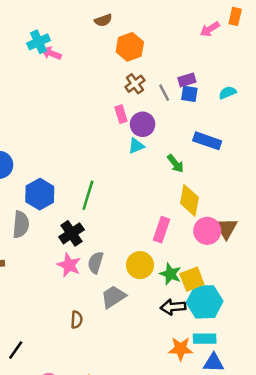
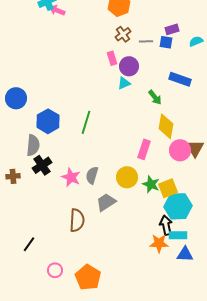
purple rectangle: (187, 80) -> (172, 29), moved
gray line: (164, 93) -> (146, 41), turned -64
black cross: (71, 233) -> (42, 165), moved
black arrow: (173, 307) -> (166, 225), moved, turned 84
brown semicircle: (77, 320) -> (77, 220), size x1.6

